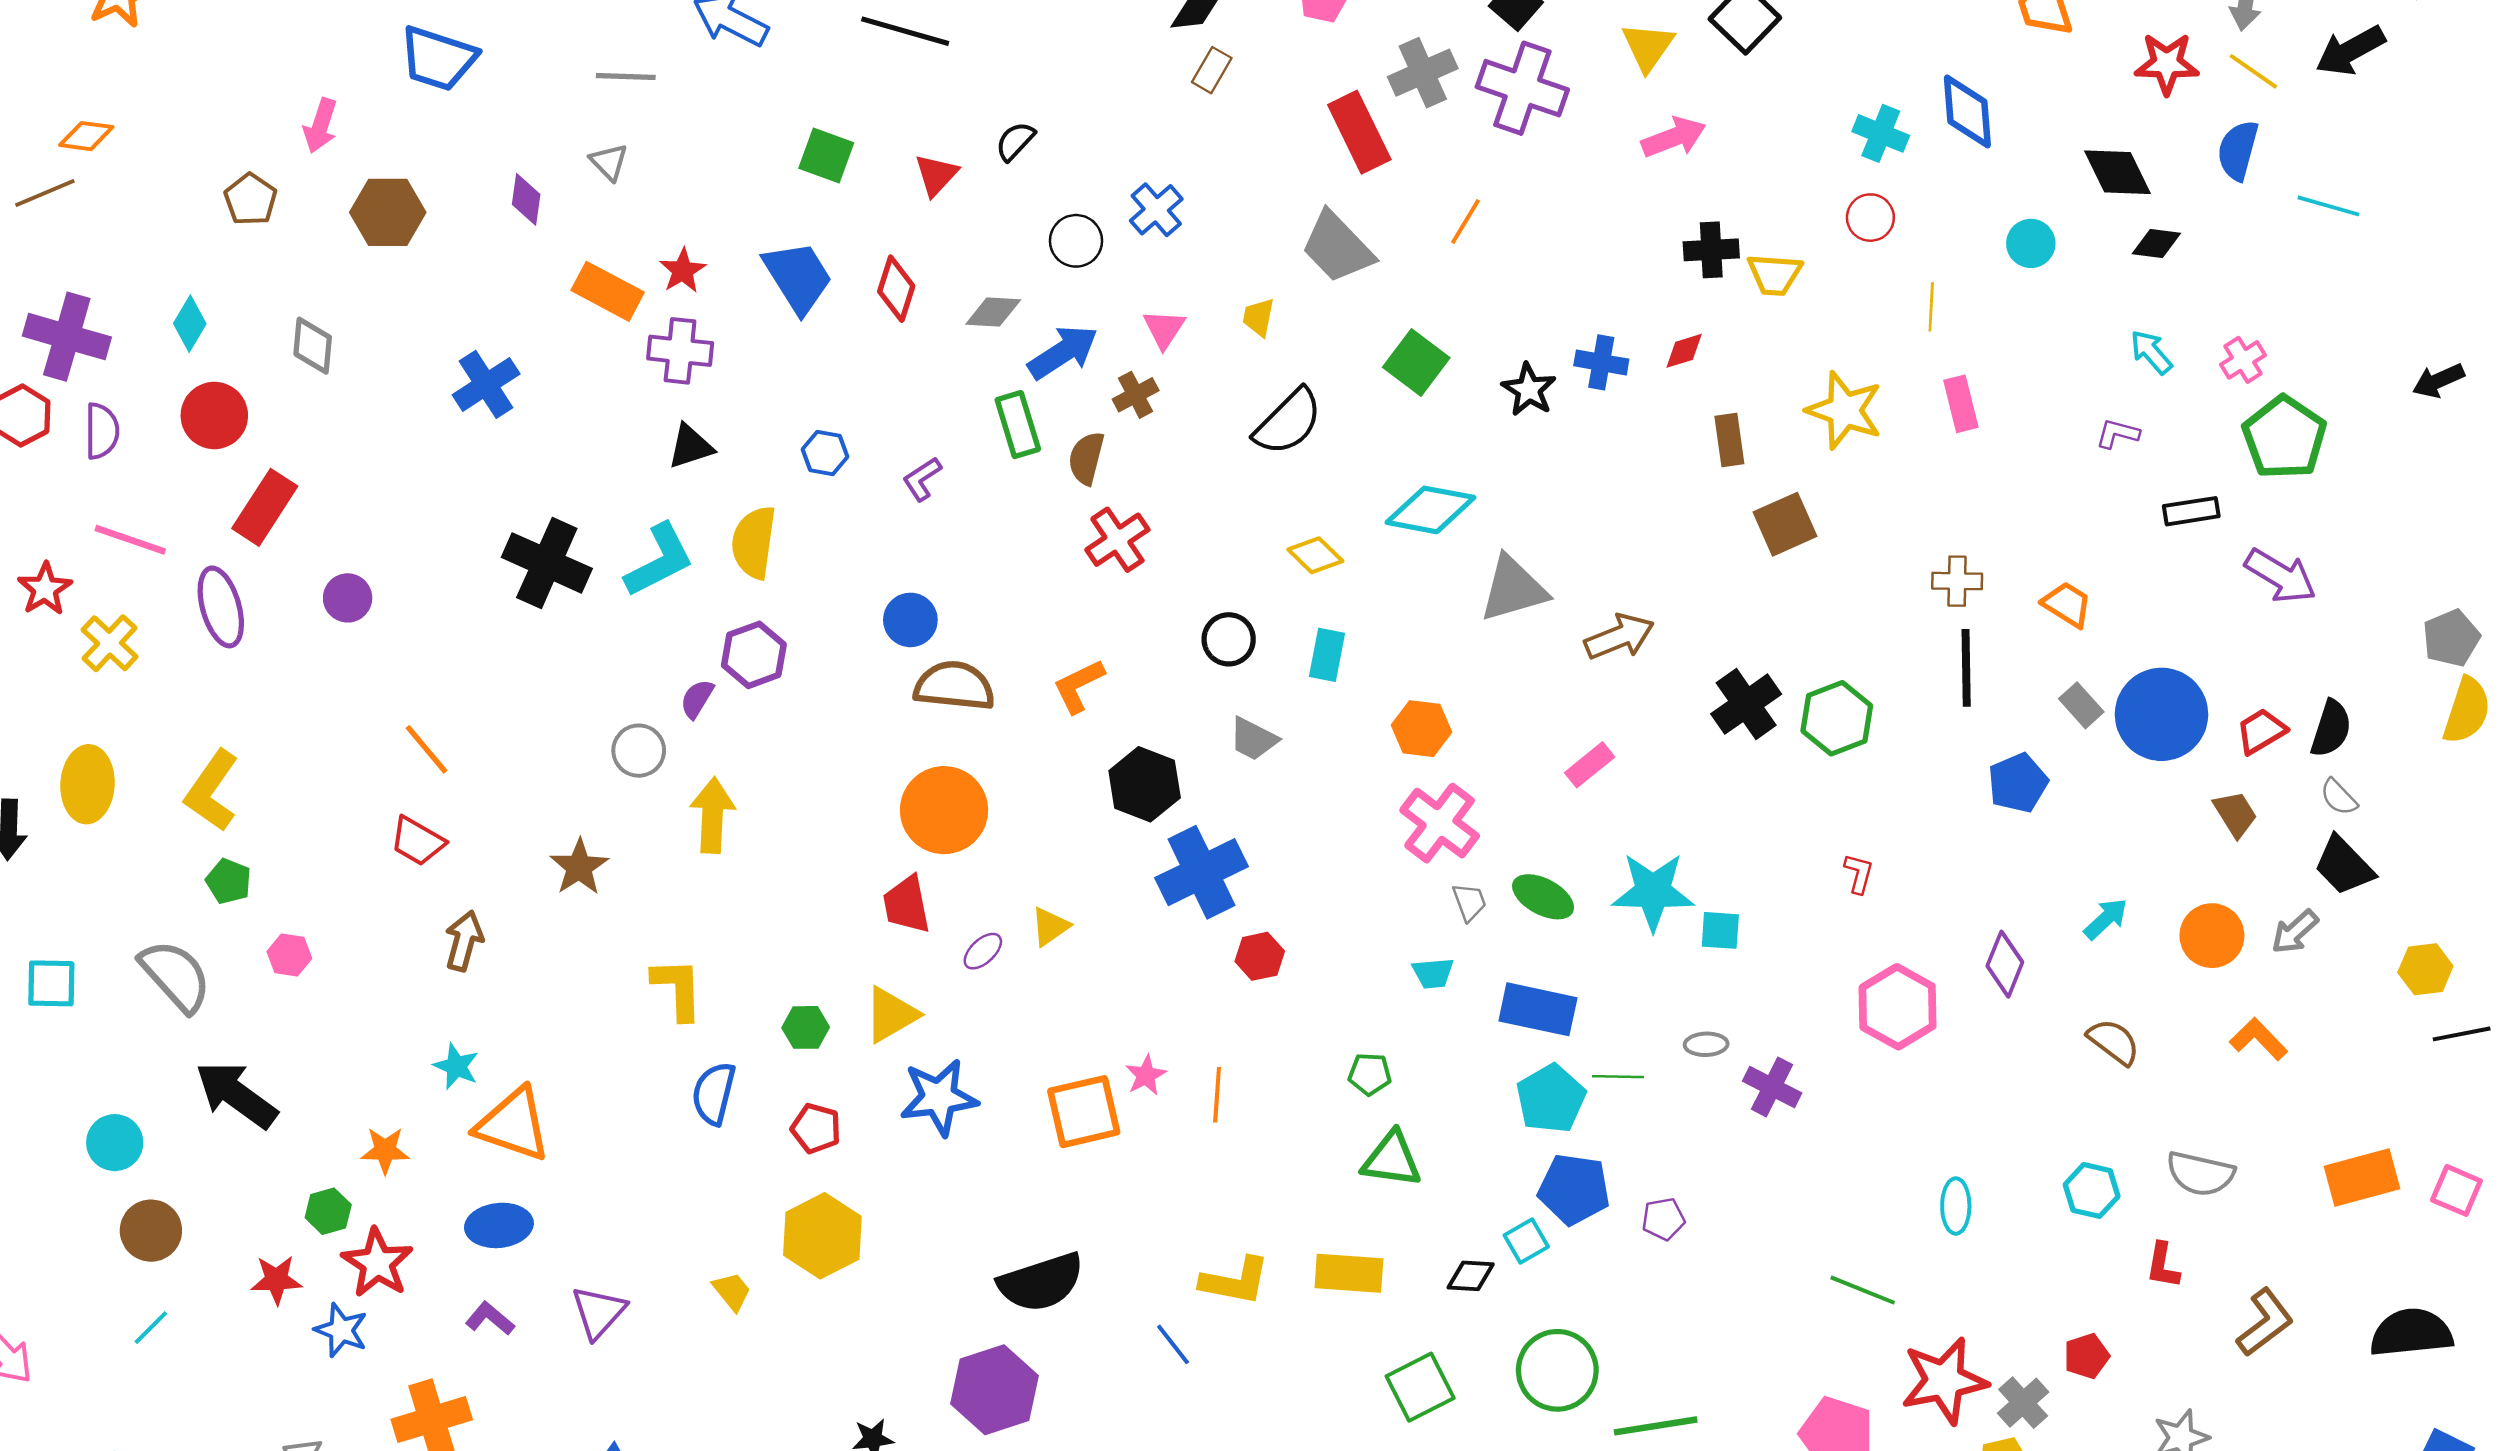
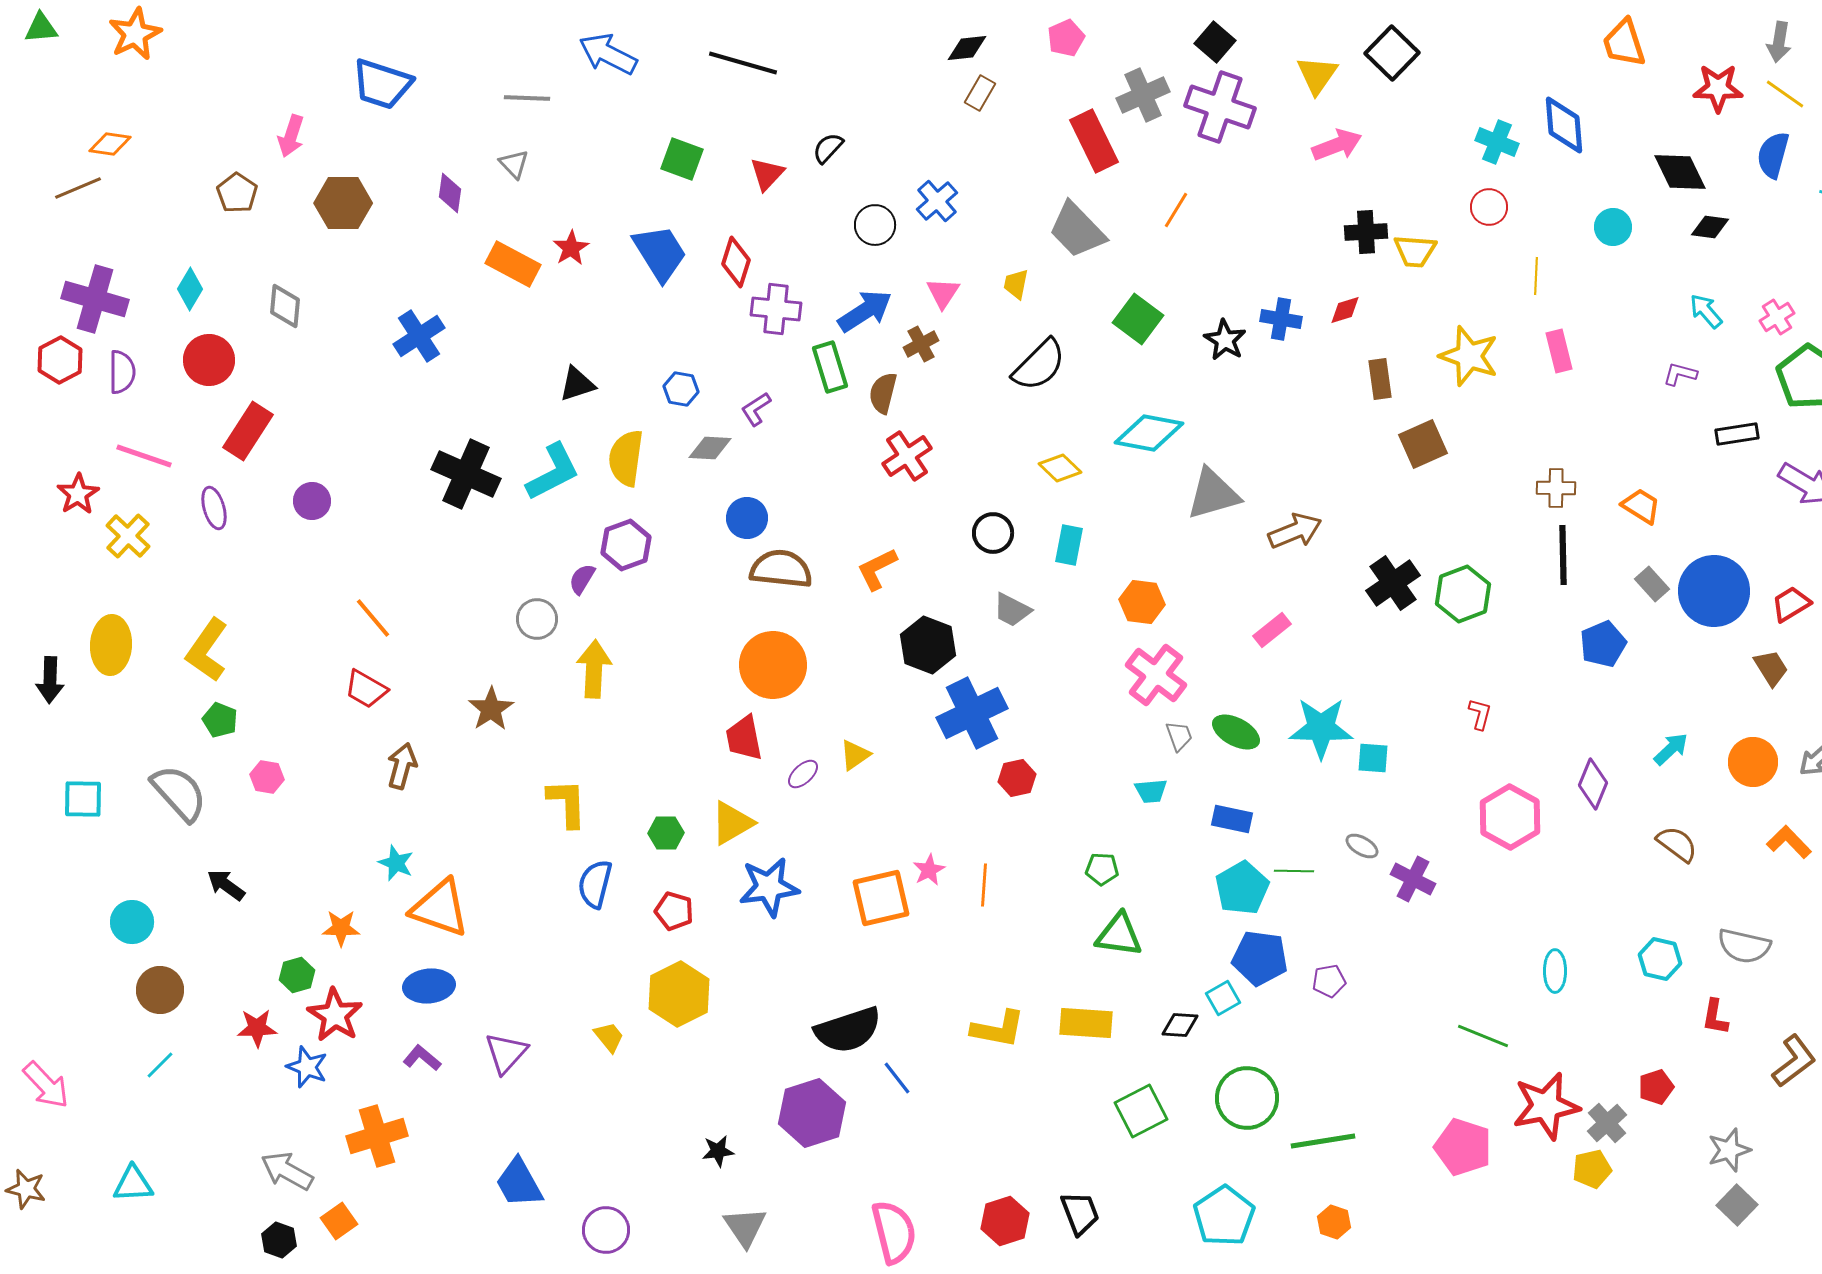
gray diamond: (993, 312) -> (710, 448), moved
purple cross: (680, 351) -> (776, 309), moved
purple ellipse: (221, 607) -> (214, 508), size x0.7
blue rectangle: (1538, 1009) -> (1232, 819), size x0.7
gray ellipse: (1706, 1044) -> (1362, 846), turned 32
black arrow: (236, 1095) -> (226, 885), size x0.6
blue line: (1173, 1344) -> (897, 1078), moved

